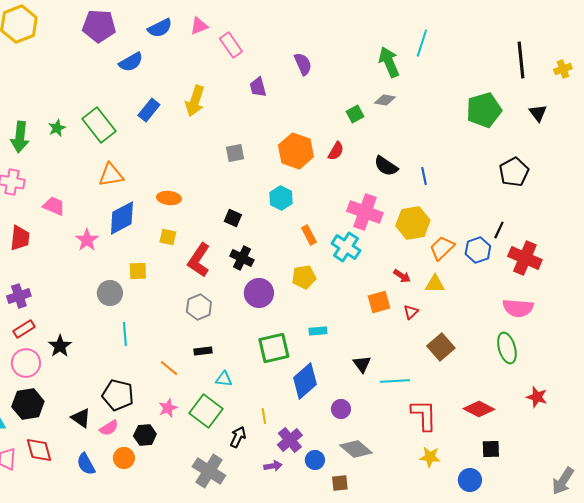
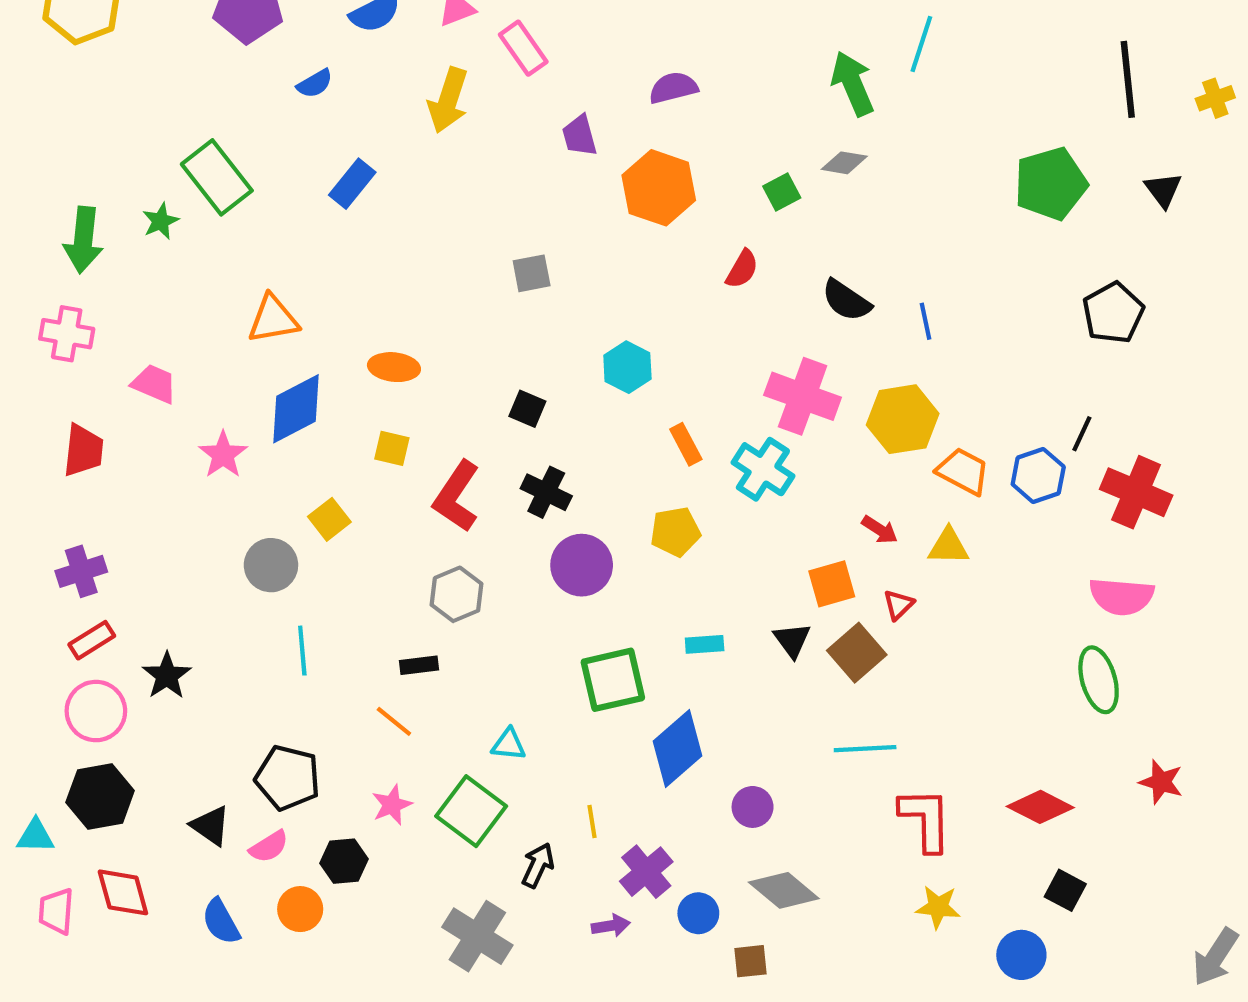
blue semicircle: (131, 62) -> (315, 84), size x0.7
purple semicircle: (303, 64) -> (673, 88), turned -80
yellow arrow: (195, 101) -> (448, 100), moved
green rectangle: (99, 125) -> (217, 177), moved
orange hexagon: (296, 151) -> (659, 188), moved
orange trapezoid: (442, 248) -> (963, 471), turned 72
yellow square: (138, 271) -> (329, 519), turned -36
brown square: (441, 347) -> (857, 653), moved
black rectangle: (203, 351) -> (419, 665), moved
black triangle: (362, 364) -> (792, 640), moved
black square: (491, 449) -> (1065, 890), turned 30

